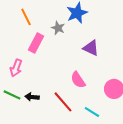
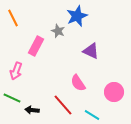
orange line: (26, 17) -> (13, 18), moved
black arrow: (32, 97) -> (32, 110), moved

